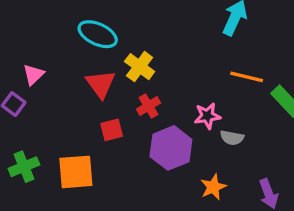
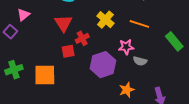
yellow cross: (140, 67) -> (105, 20), moved
orange line: (247, 77) -> (139, 24), moved
red cross: (149, 106) -> (82, 38), moved

